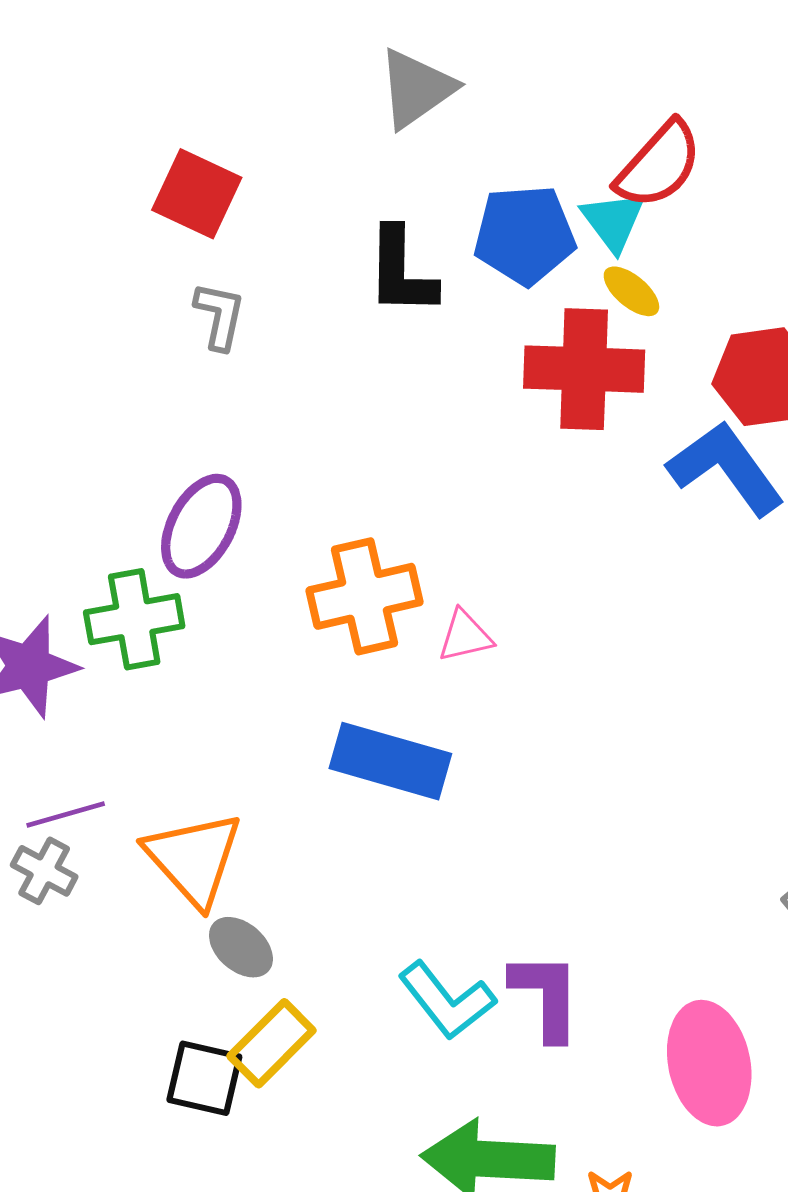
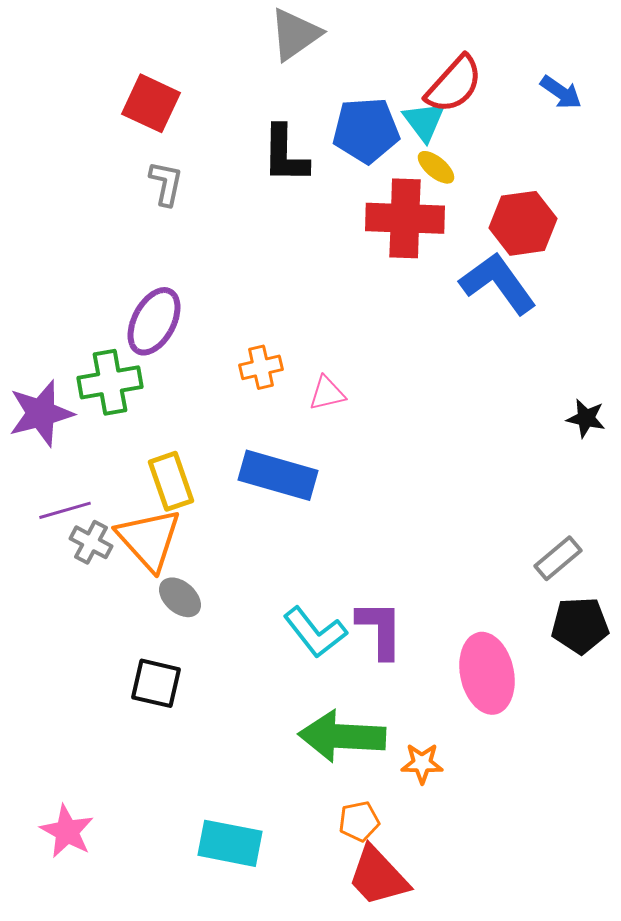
orange cross: (365, 596) -> (261, 367), size x0.6
gray cross: (44, 871) -> (91, 542), moved
yellow rectangle: (271, 1043) -> (171, 481), moved, turned -64

